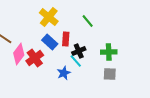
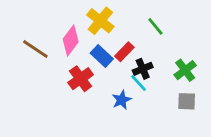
red rectangle: (66, 39) -> (124, 52), turned 40
green cross: (109, 52) -> (185, 70), turned -35
pink diamond: (19, 54) -> (71, 41), moved

